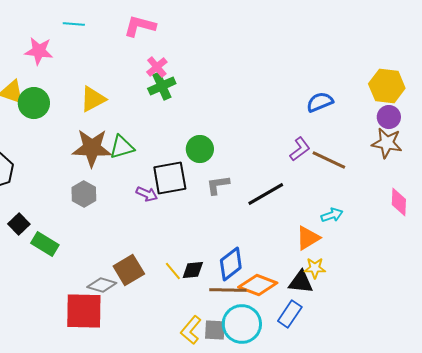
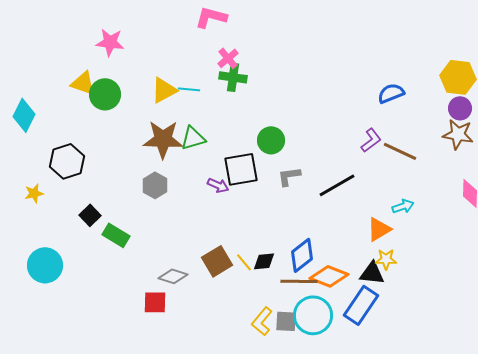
cyan line: (74, 24) -> (189, 89), moved
green cross: (162, 86) -> (233, 77), turned 32
brown square: (129, 270) -> (217, 261), moved
red square: (84, 311) -> (155, 302), size x0.6
blue rectangle: (290, 314) -> (361, 305), size x1.4

